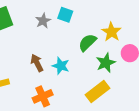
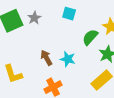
gray star: (43, 21) -> (34, 18), moved

